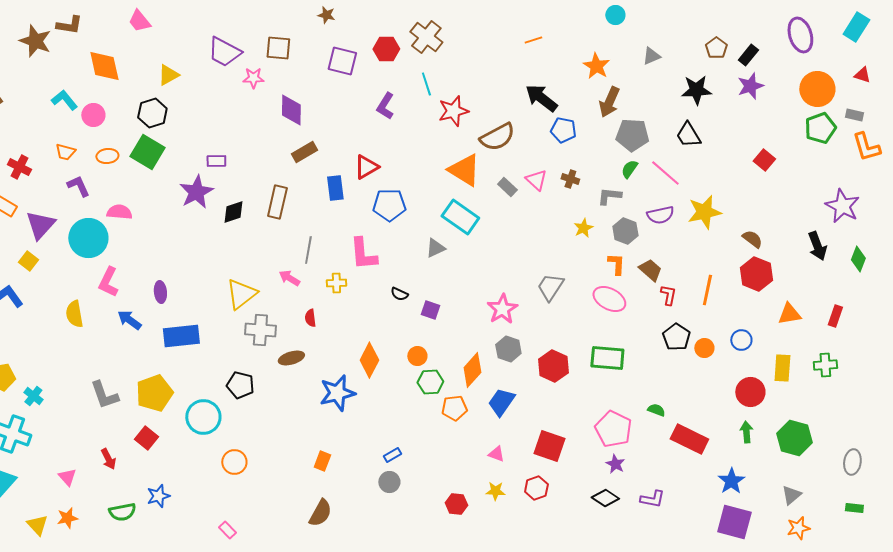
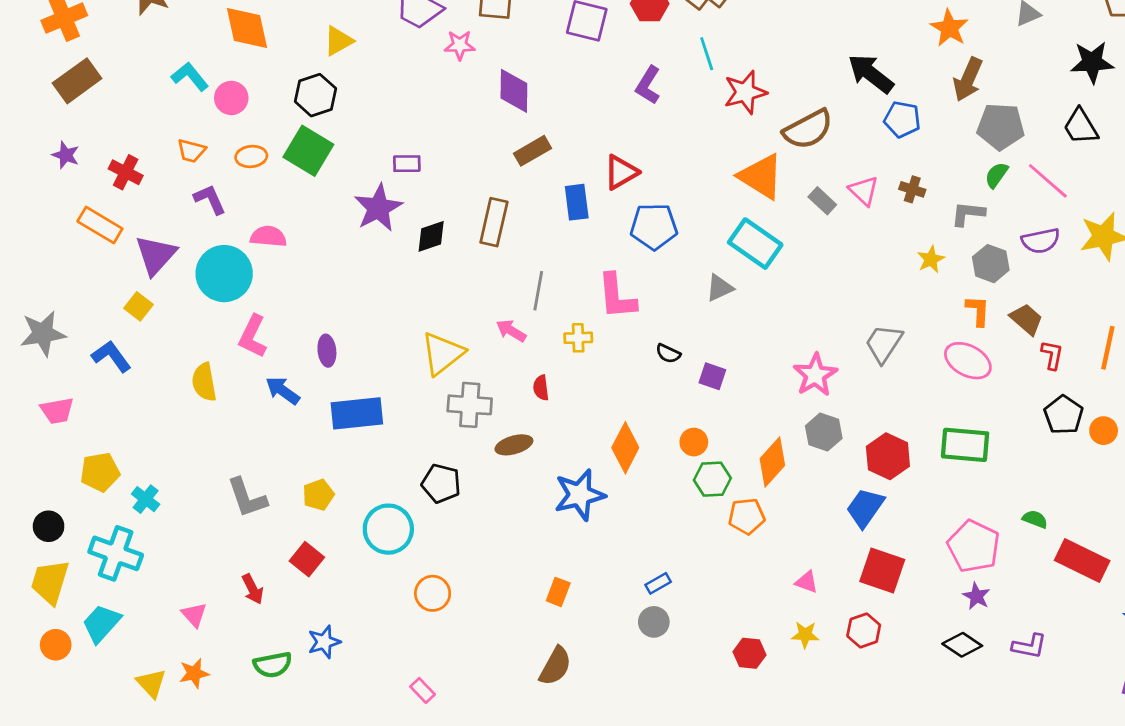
yellow pentagon: (154, 393) -> (318, 495), size x0.6
blue trapezoid: (501, 402) -> (865, 508), moved

